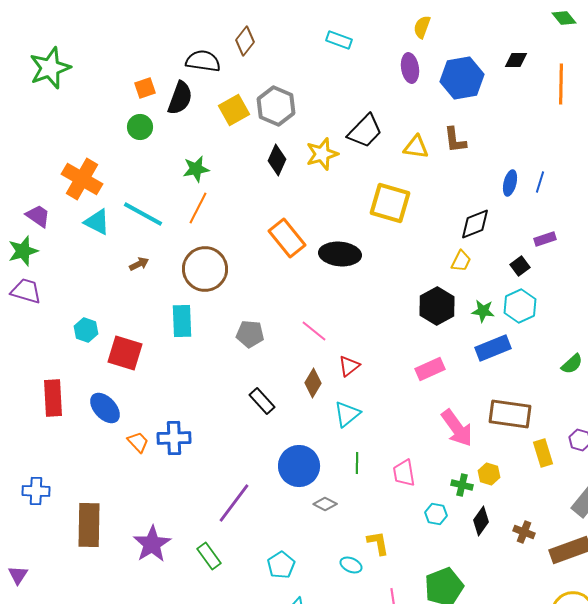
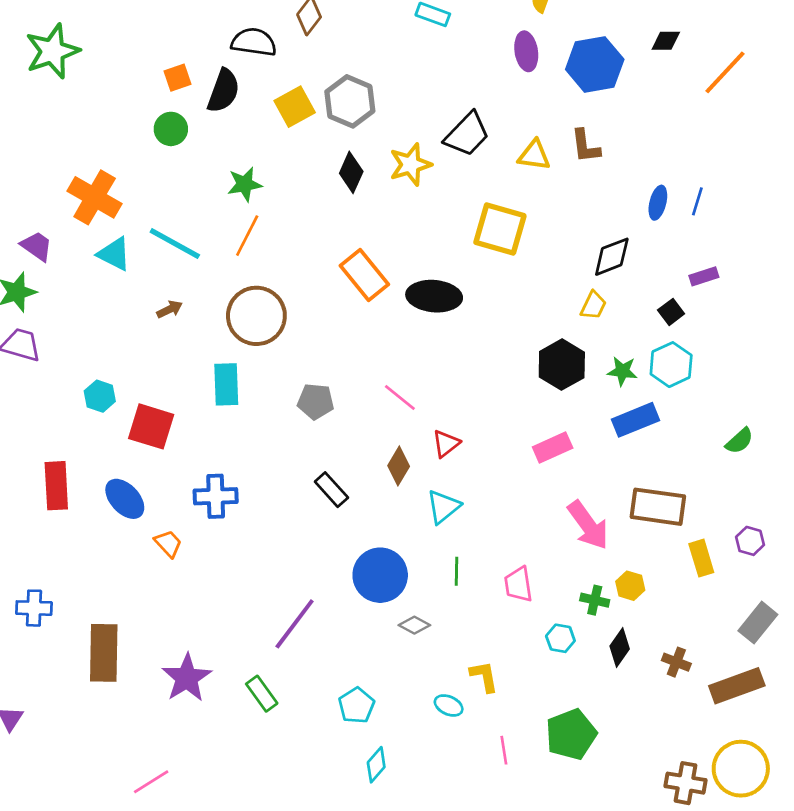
orange line: (561, 84) -> (725, 72), turned 42
blue cross: (174, 438) -> (216, 496), moved

